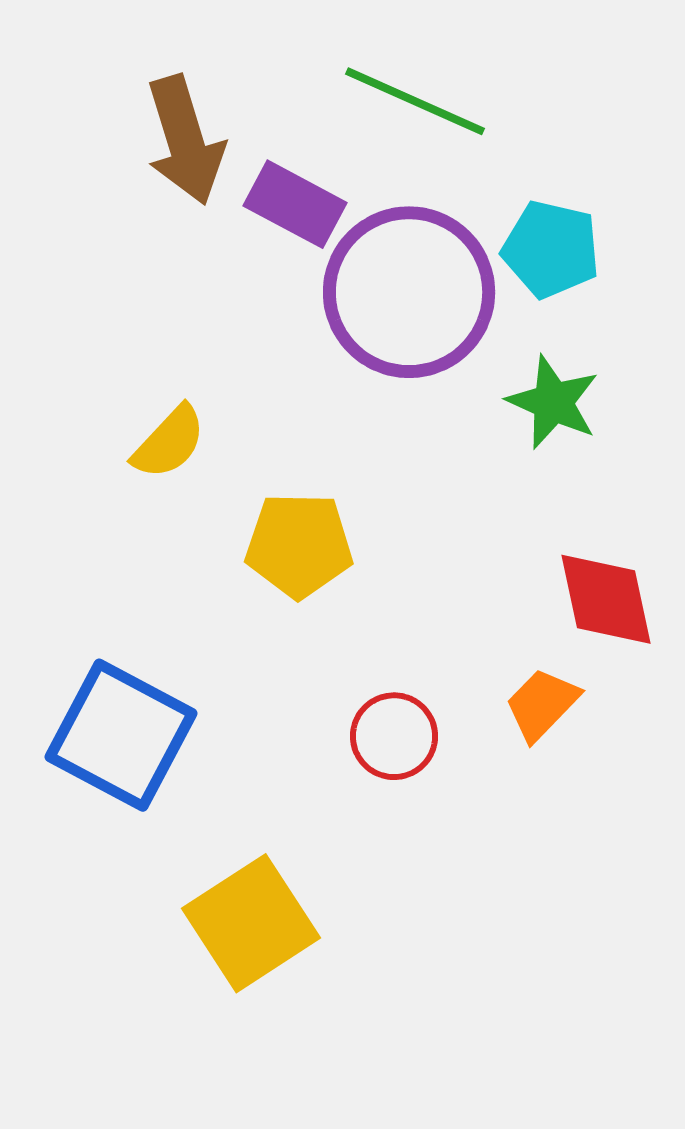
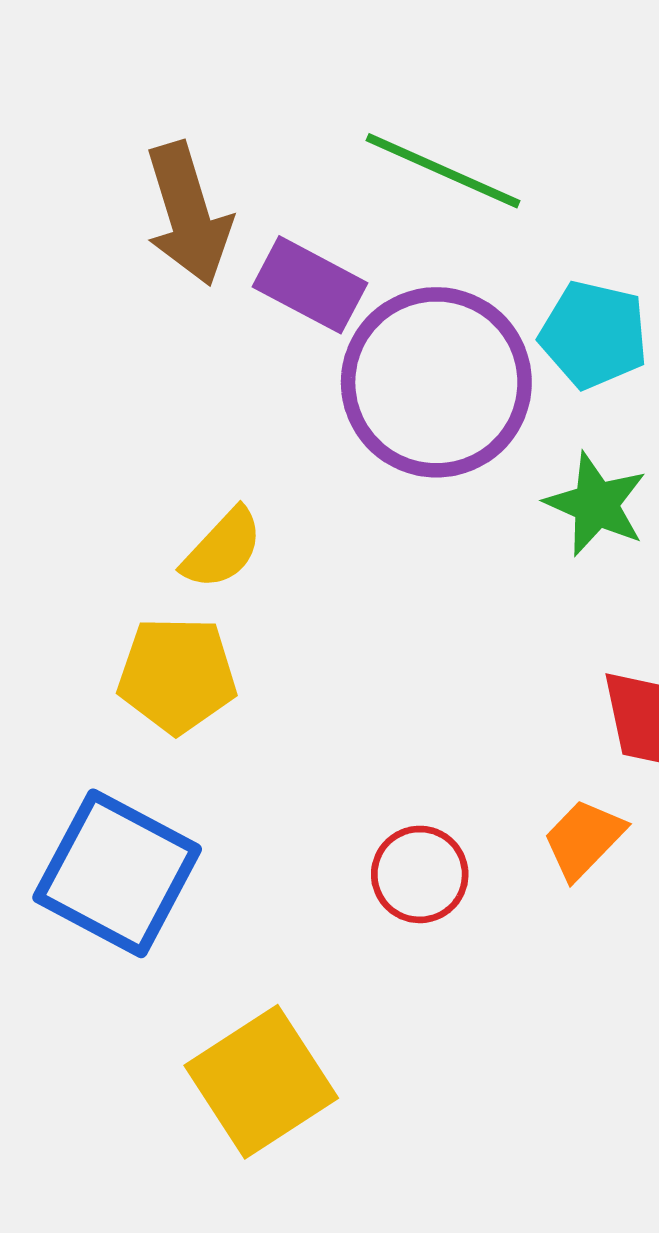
yellow semicircle: (169, 442) -> (222, 549), moved
yellow pentagon: (299, 545) -> (177, 675), moved

